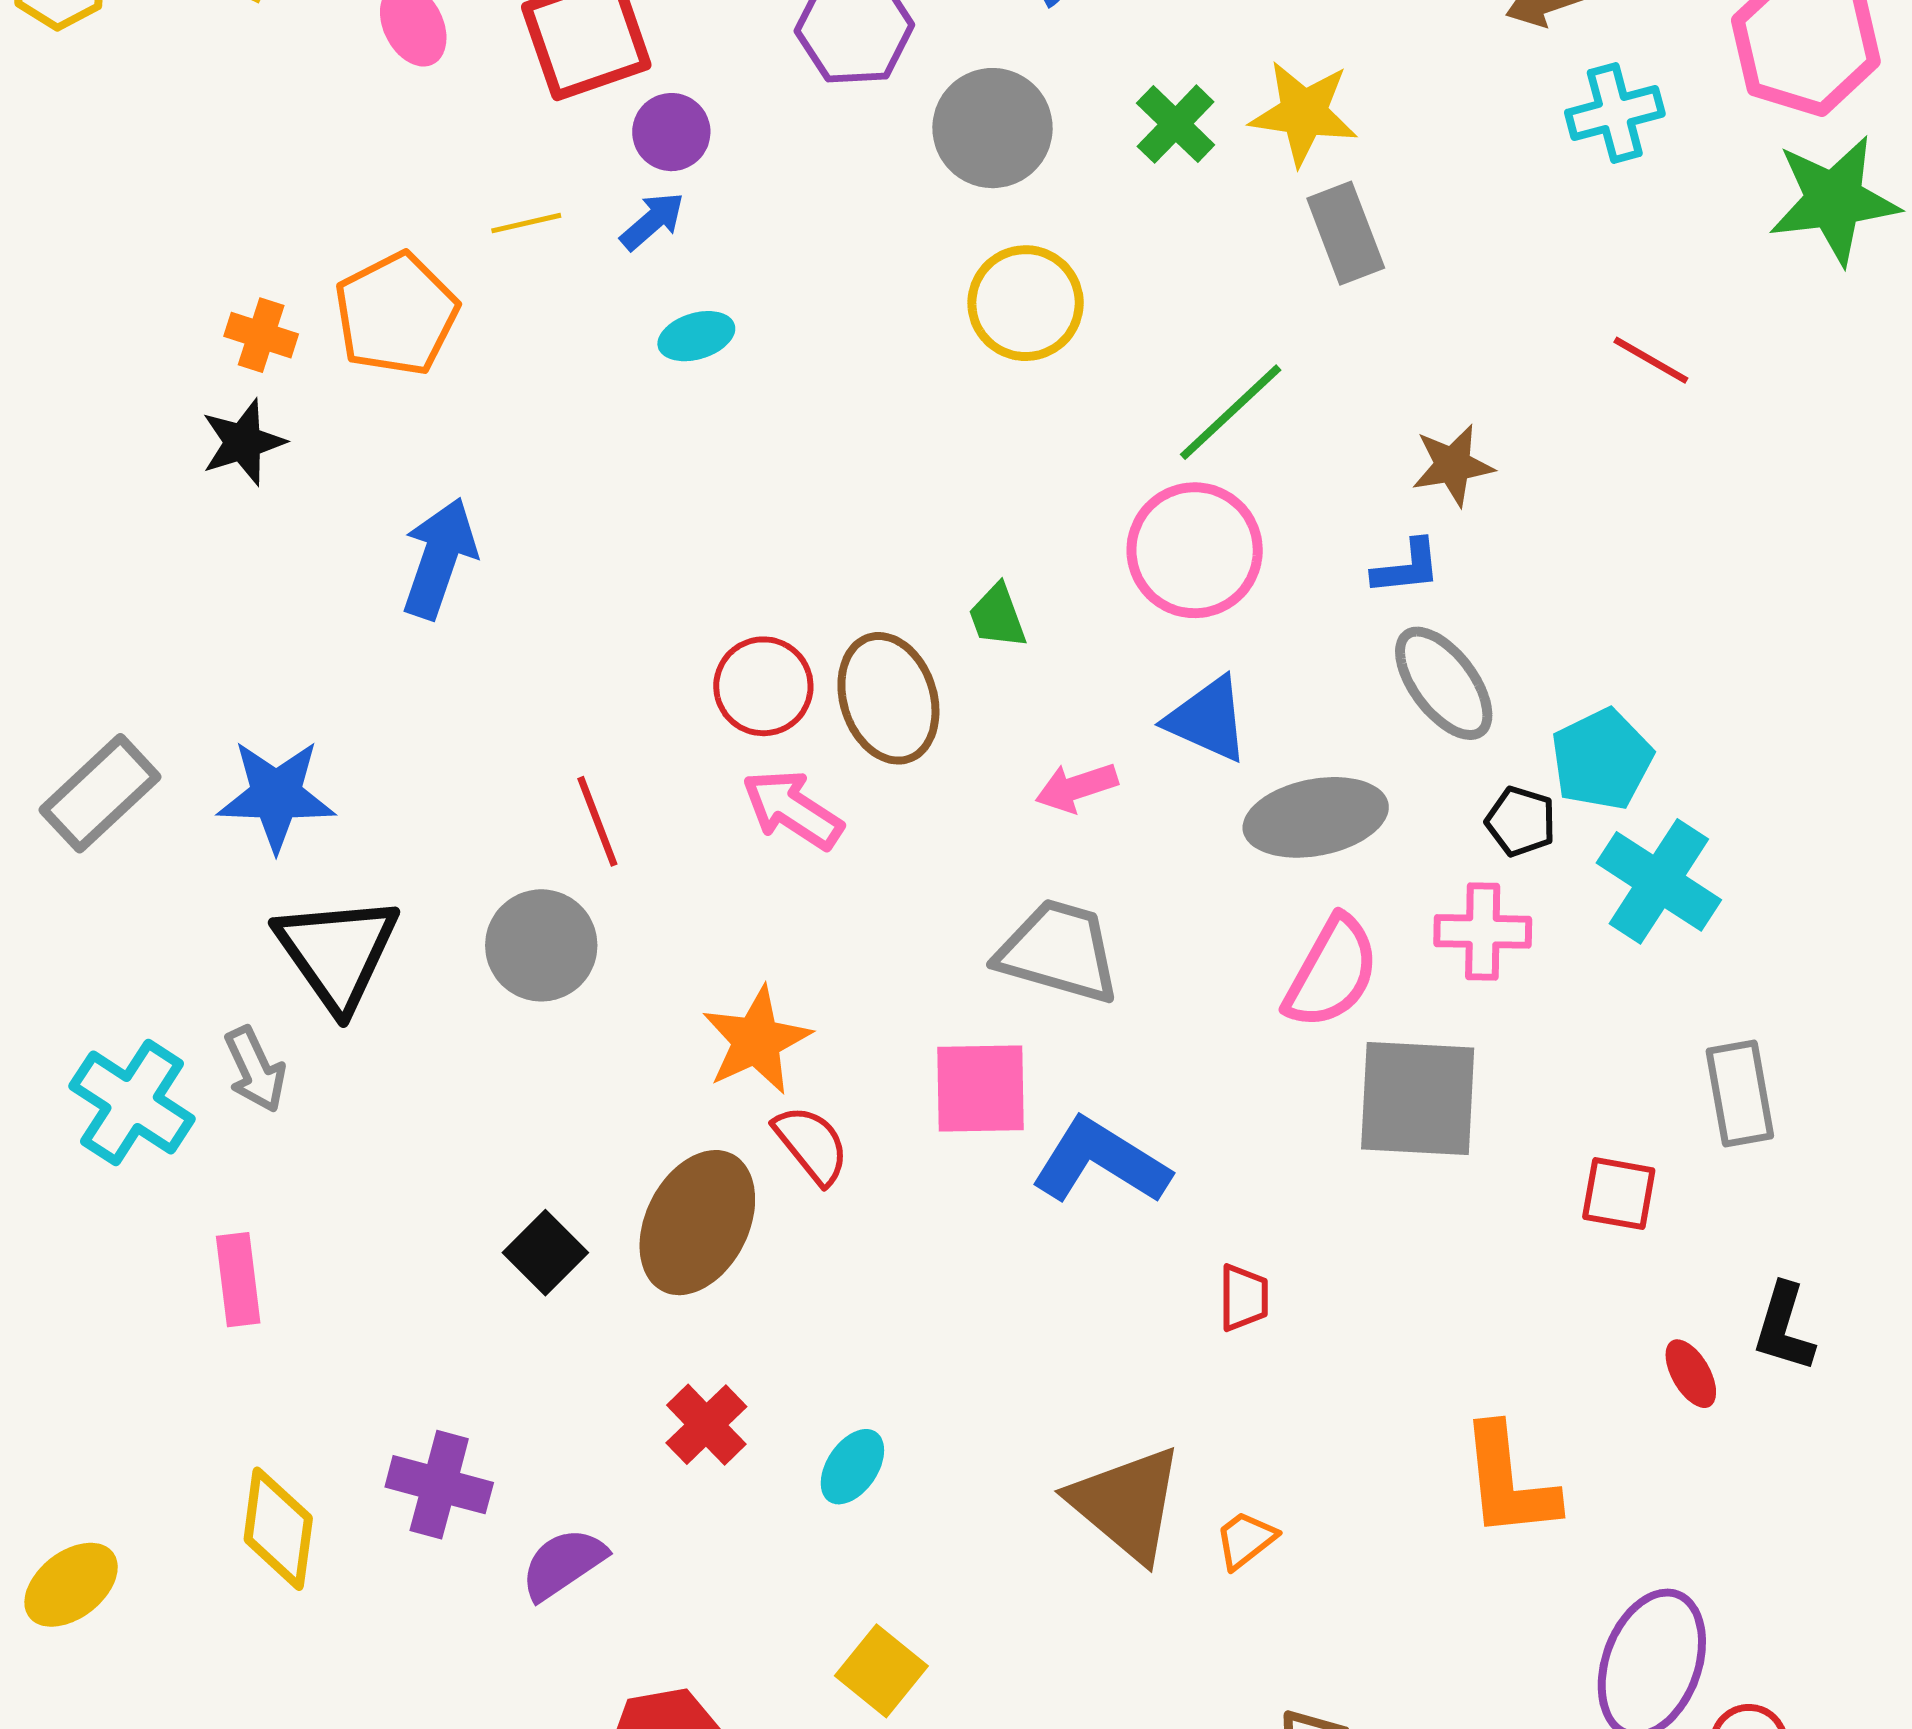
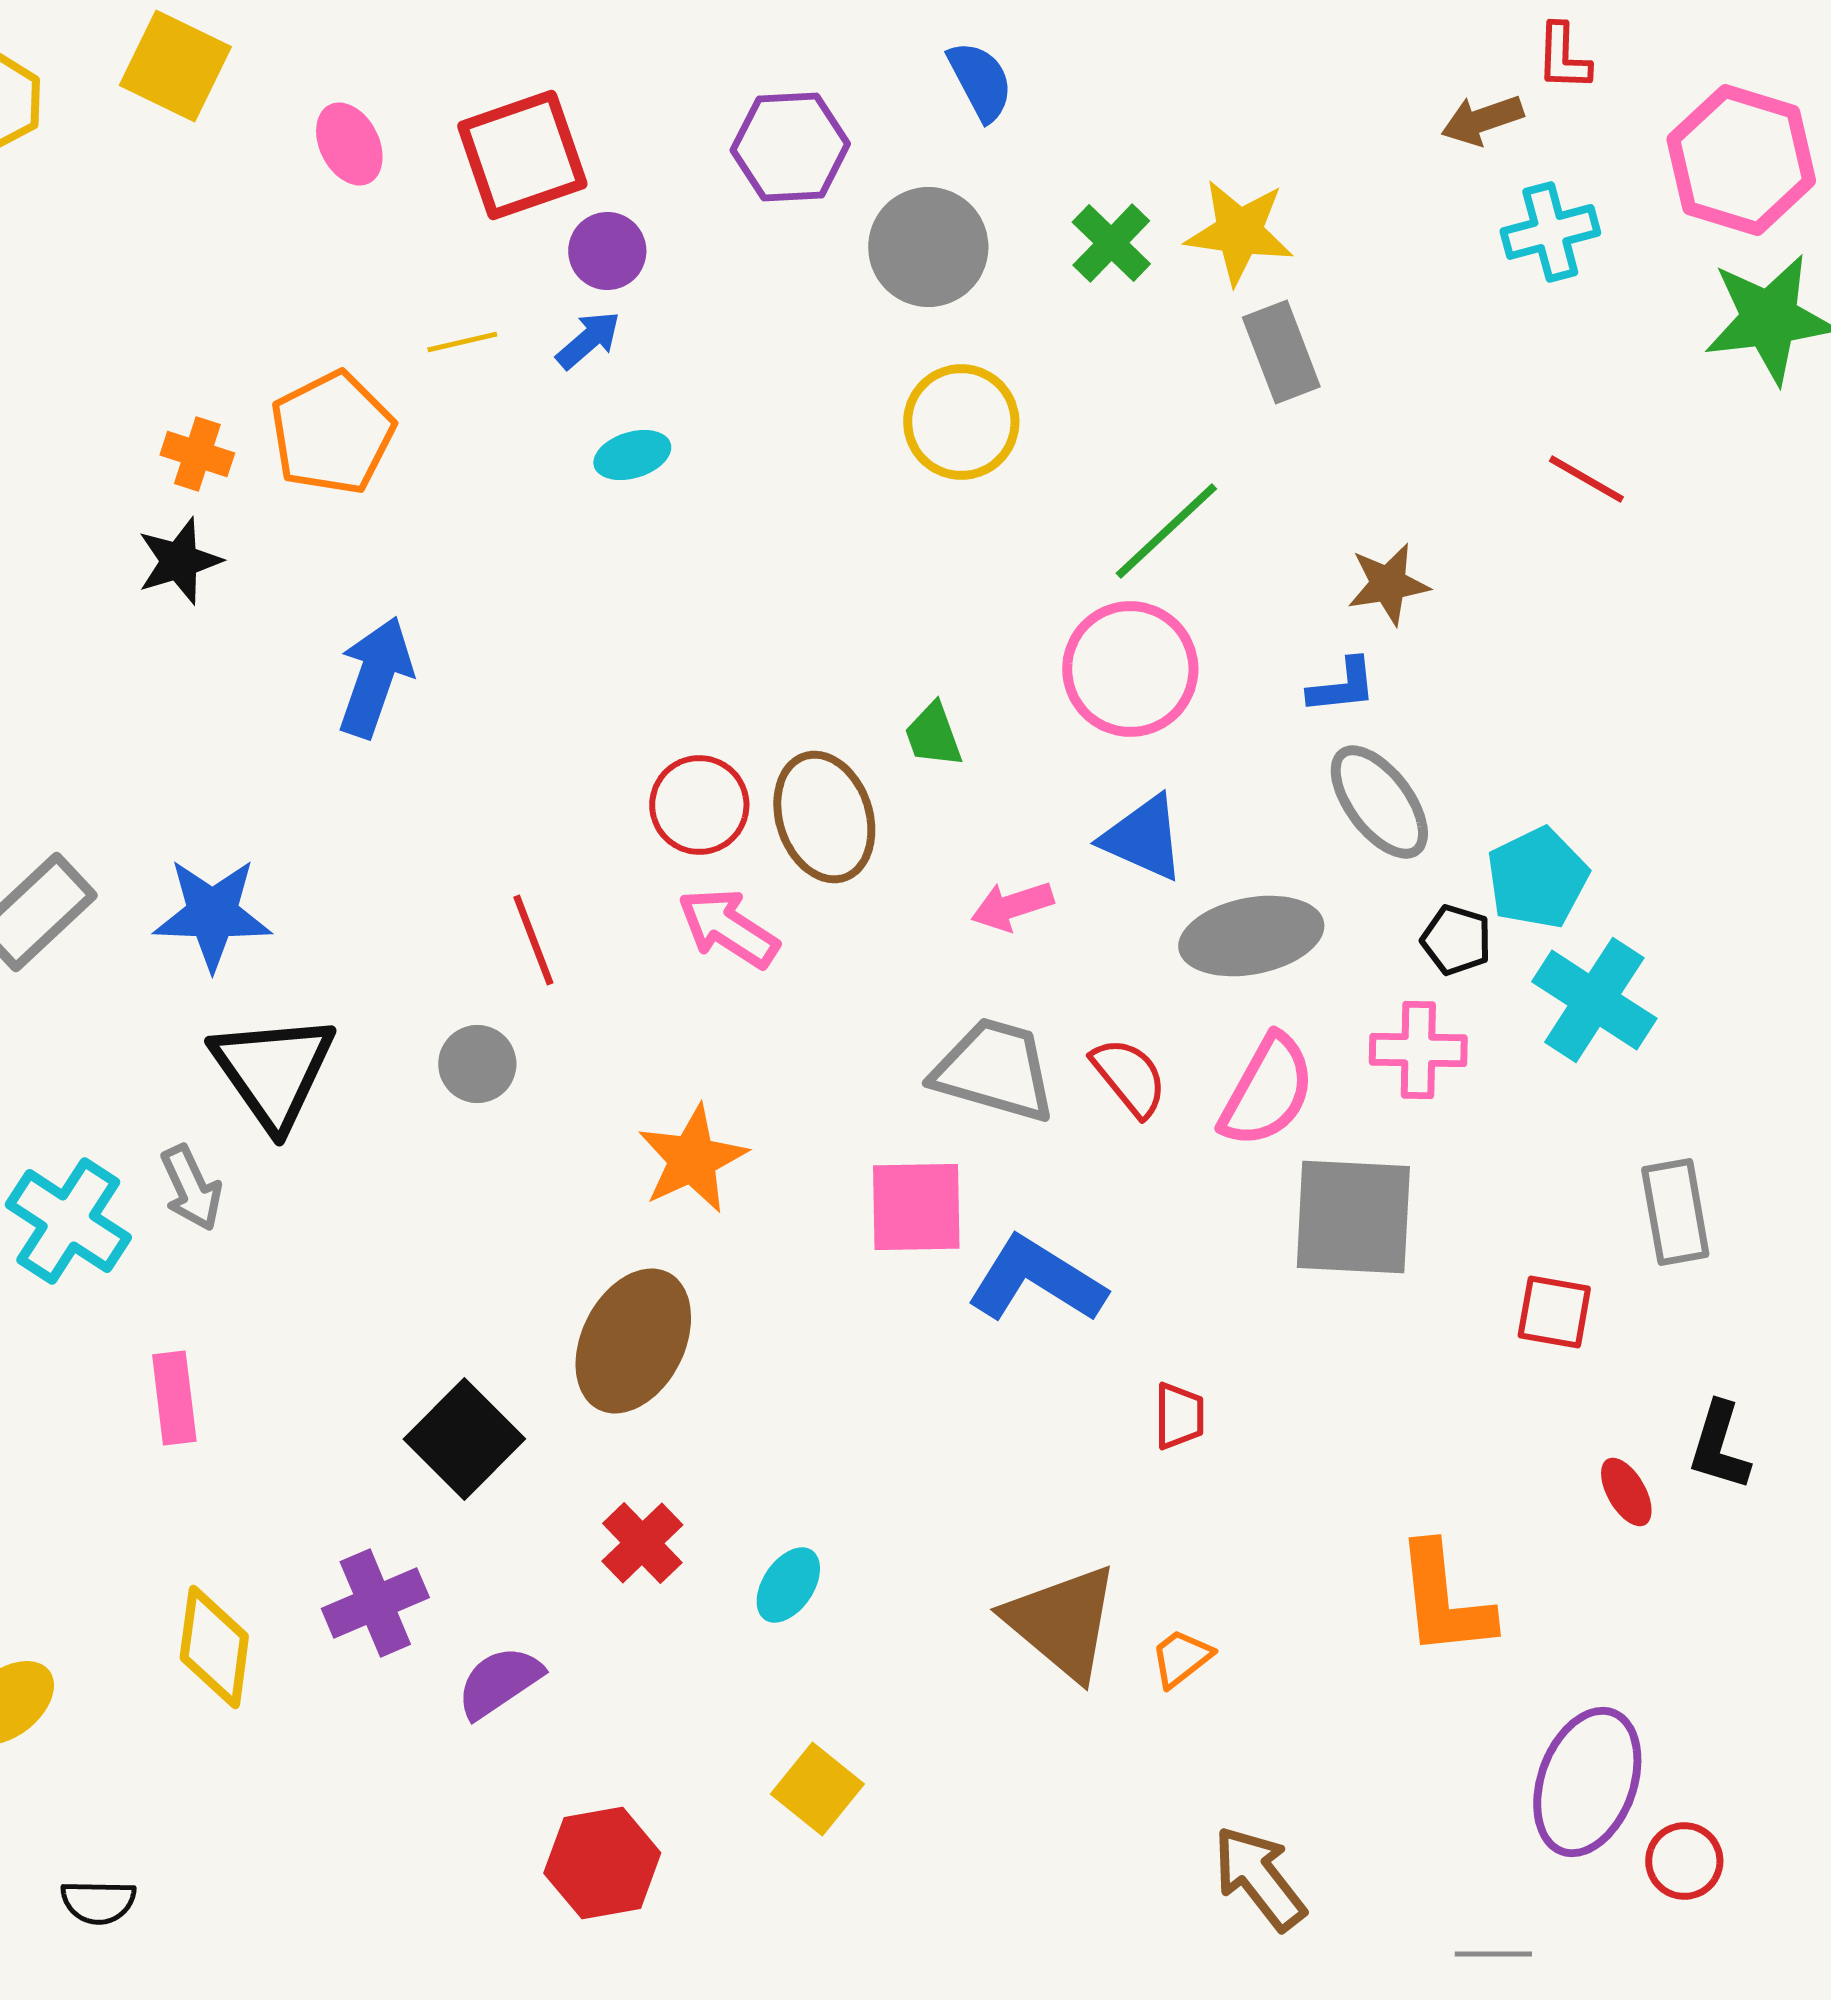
gray circle: (541, 945) -> (477, 1064), size x0.7
red semicircle: (811, 1145) -> (1129, 1077), moved
black square: (545, 1253) -> (464, 1439), moved, size x1.4
purple cross: (439, 1485) -> (375, 1603), turned -38

